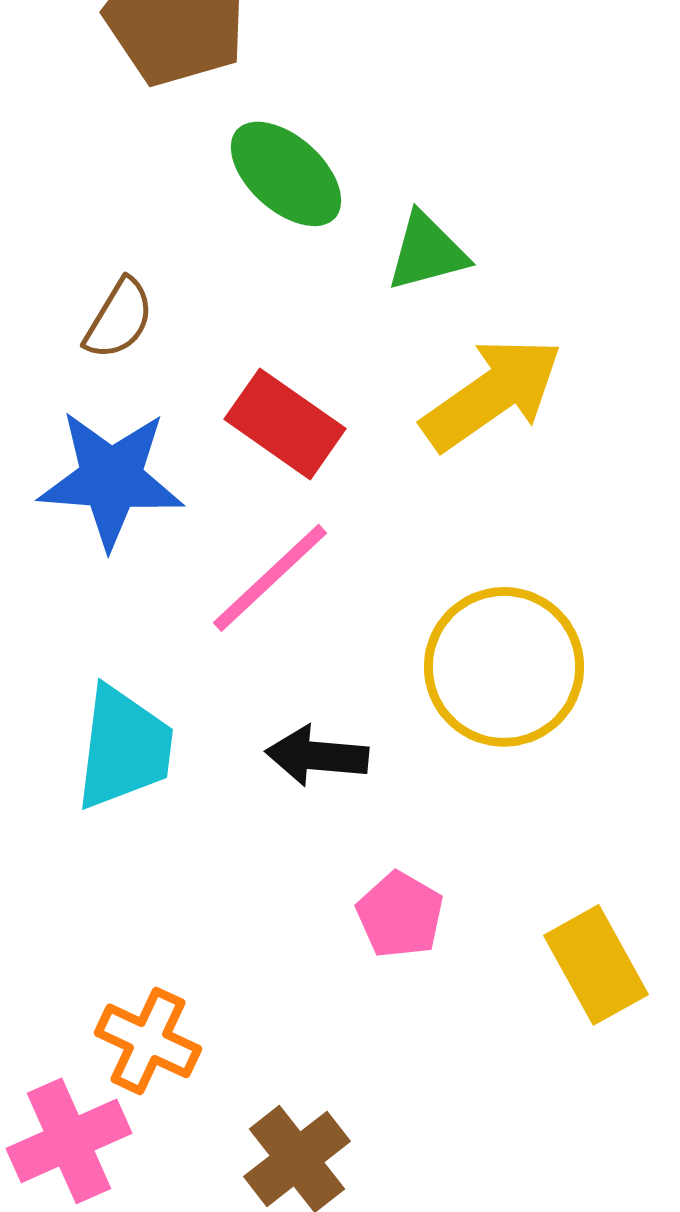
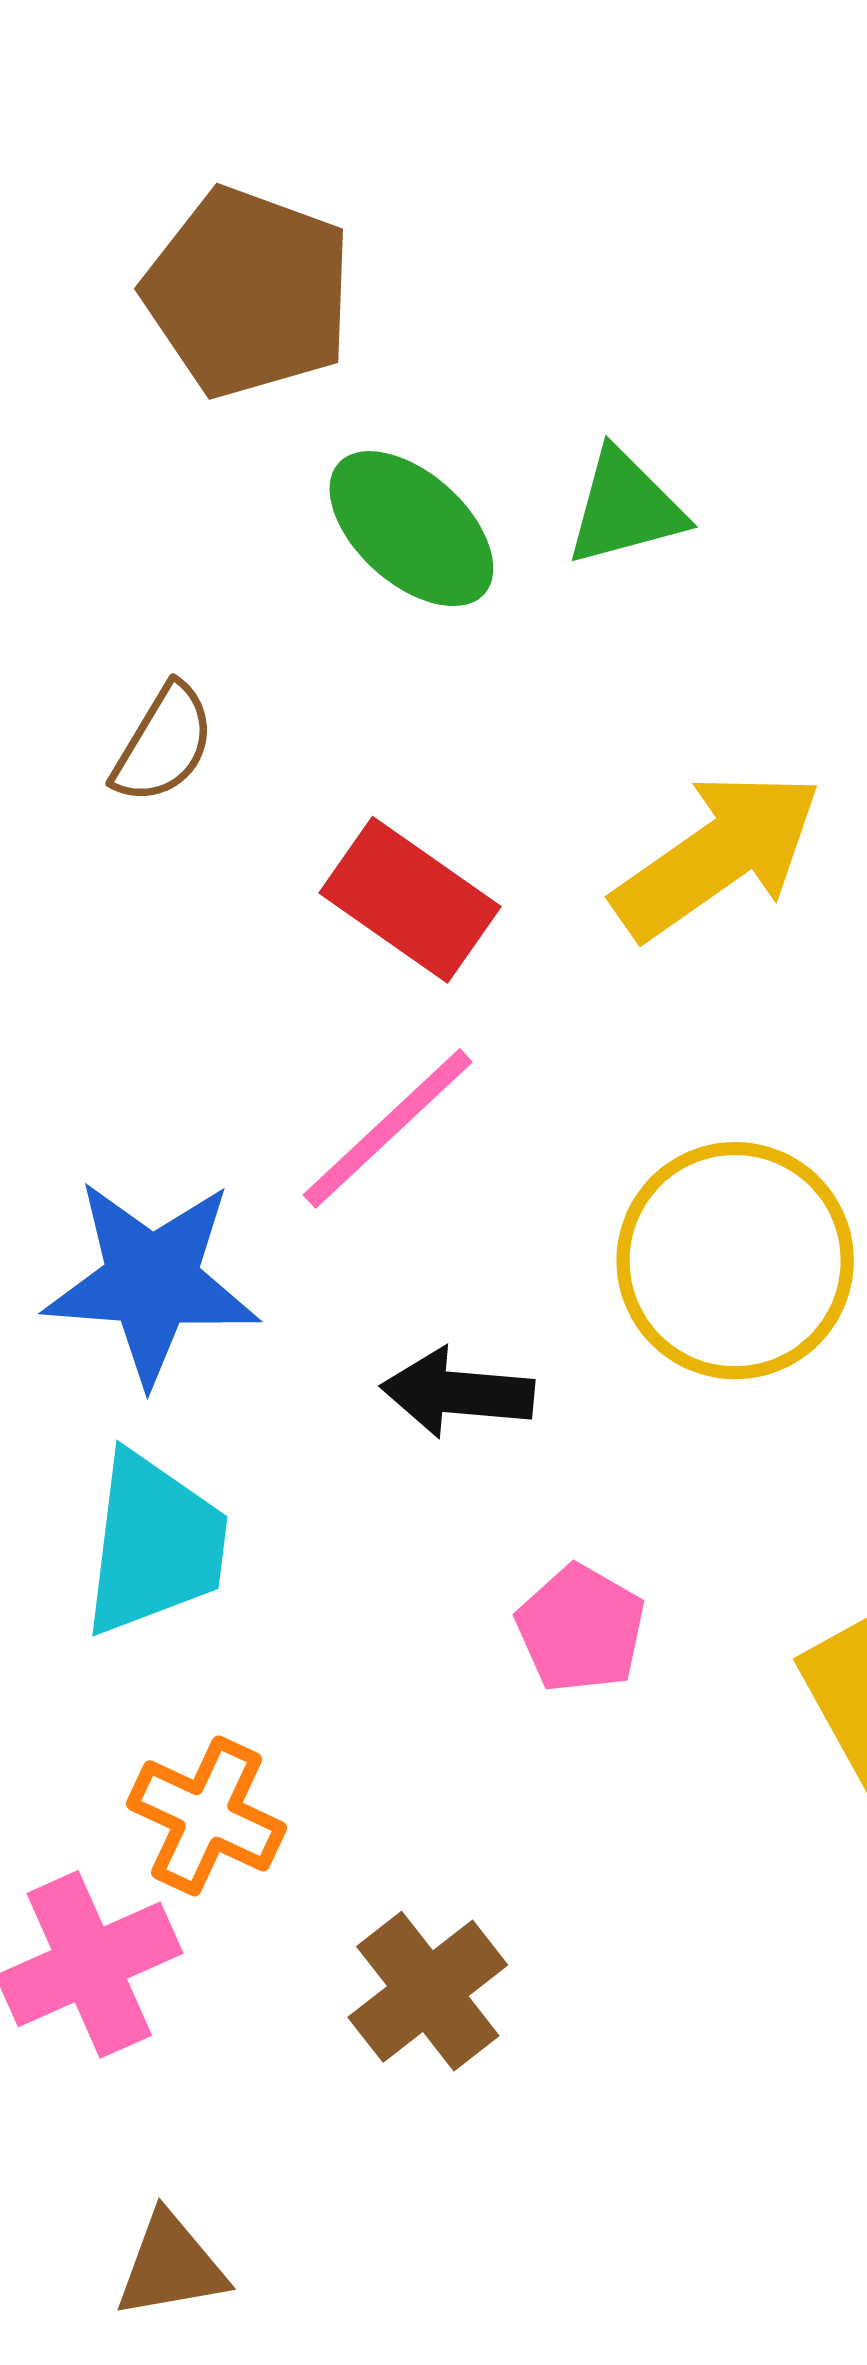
green triangle: (427, 252) -> (625, 508), moved
blue star: (111, 479) -> (152, 1281), moved
cyan trapezoid: (124, 748) -> (155, 1544), moved

